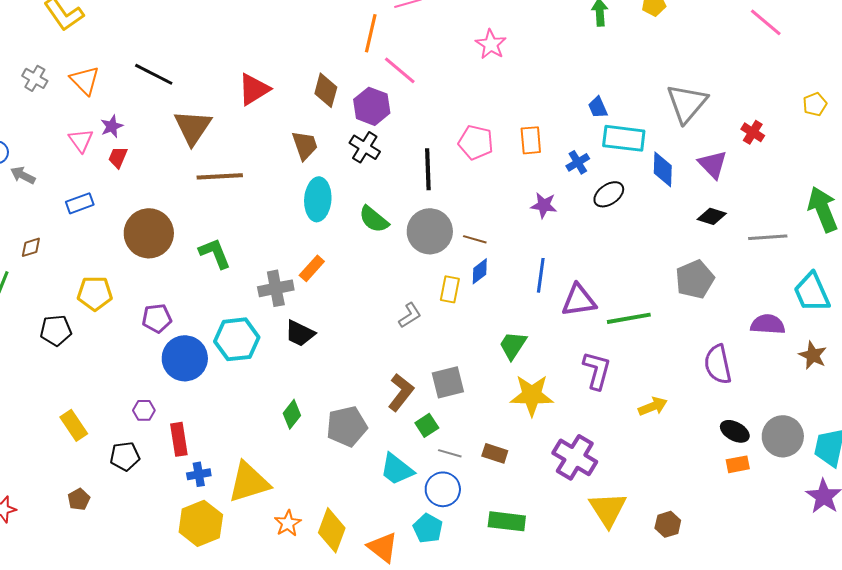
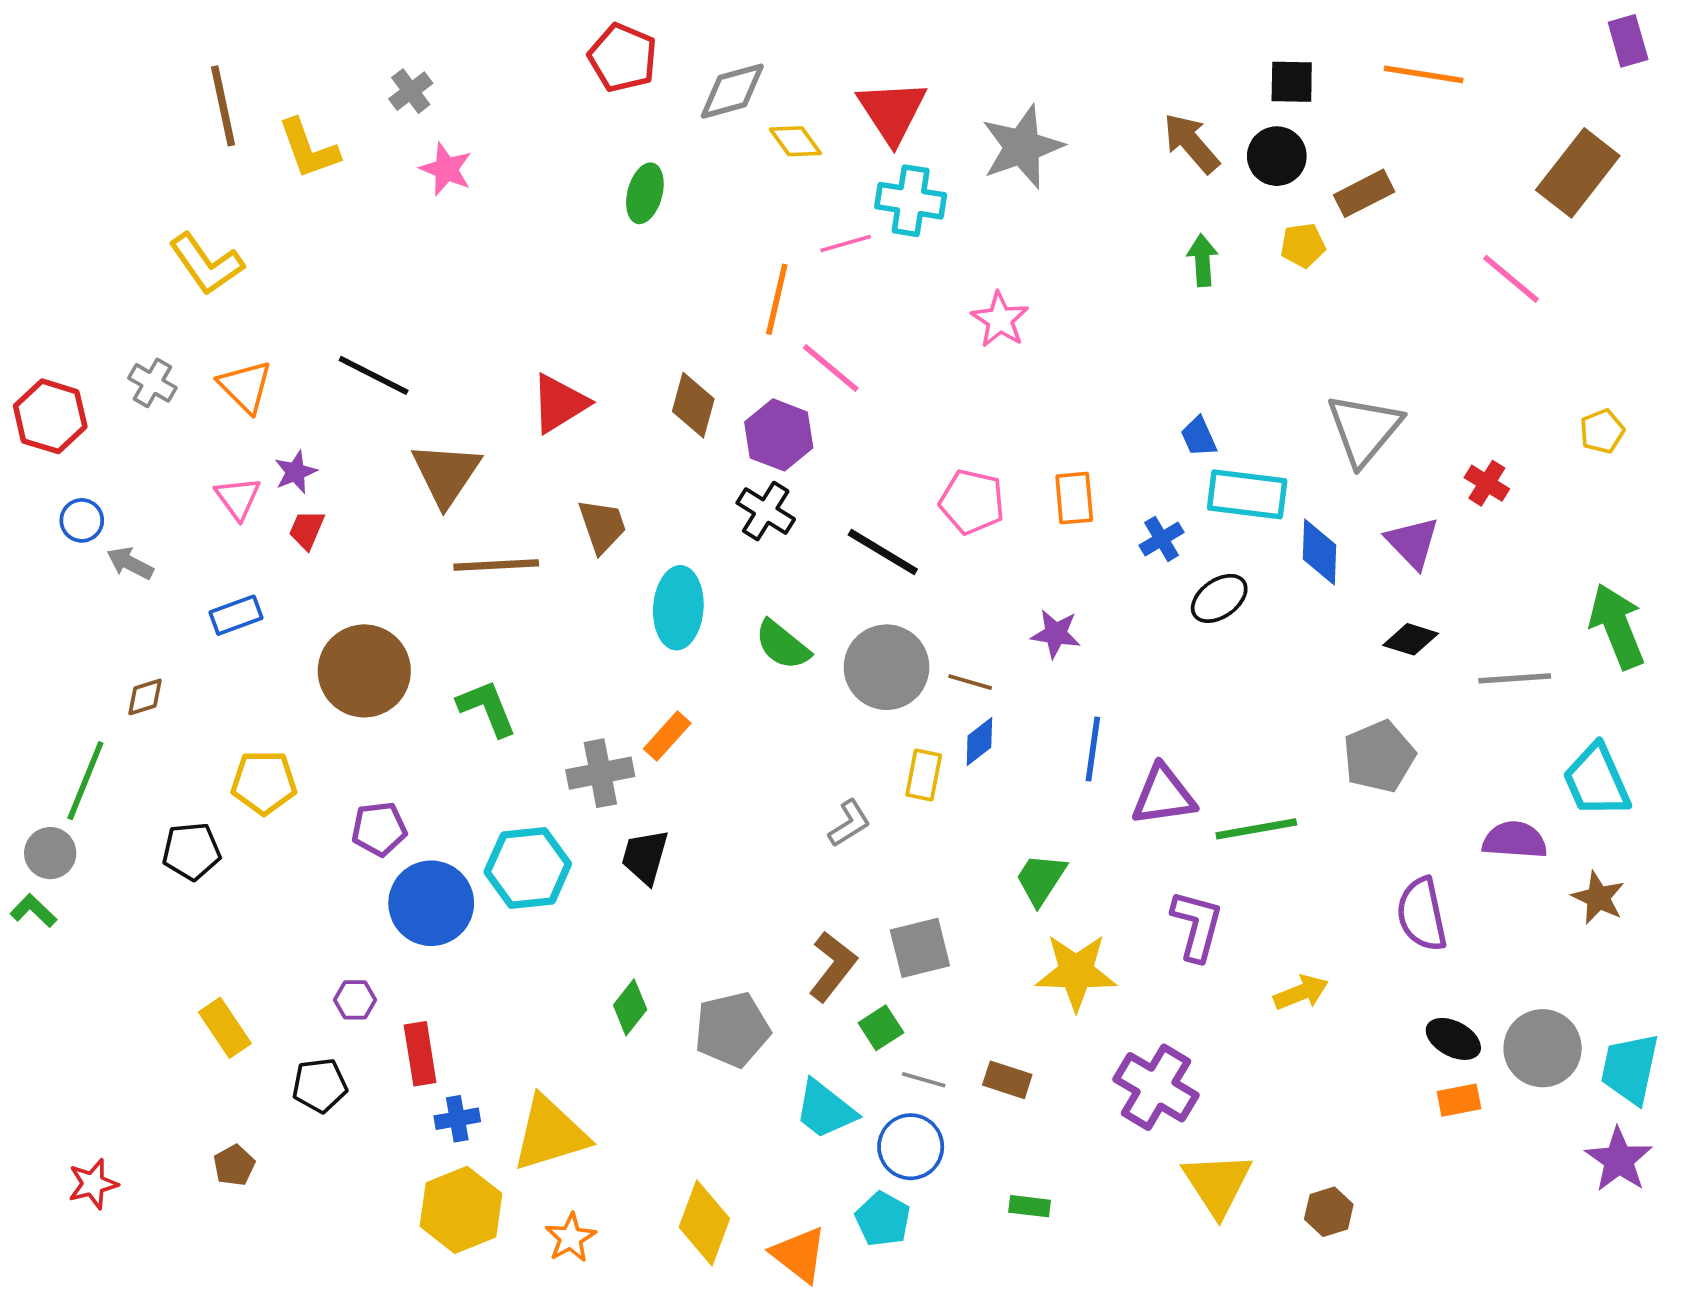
brown trapezoid: (305, 145) -> (602, 526), moved
black line: (428, 169) -> (883, 552), turned -57
purple star: (544, 205) -> (1056, 634), moved
black trapezoid: (300, 333) -> (645, 857), turned 80
green rectangle: (507, 521) -> (1030, 1206), size x0.6
orange star: (288, 523) -> (571, 1238), moved

